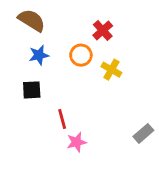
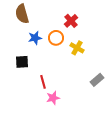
brown semicircle: (32, 20) -> (22, 14), turned -138
blue star: (39, 55) -> (35, 38), moved
gray rectangle: (143, 133) -> (97, 80), moved

